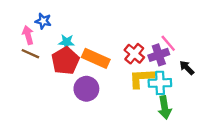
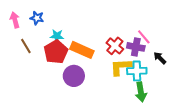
pink arrow: (28, 35) -> (15, 20), moved
brown line: (30, 54) -> (26, 46), turned 35
purple cross: (159, 55) -> (136, 47), turned 30

